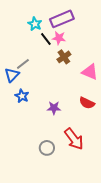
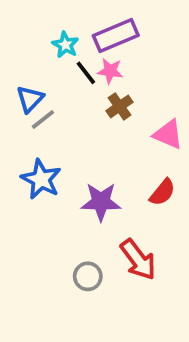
blue triangle: (12, 75) -> (30, 99), moved
blue star: (22, 96) -> (41, 179), size x1.5
red semicircle: (87, 103) -> (162, 192), turned -77
purple star: (54, 108) -> (101, 202), size x1.5

